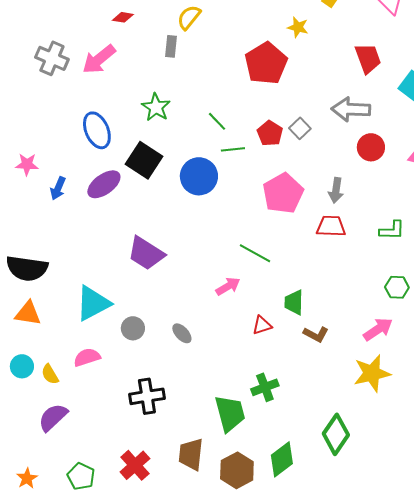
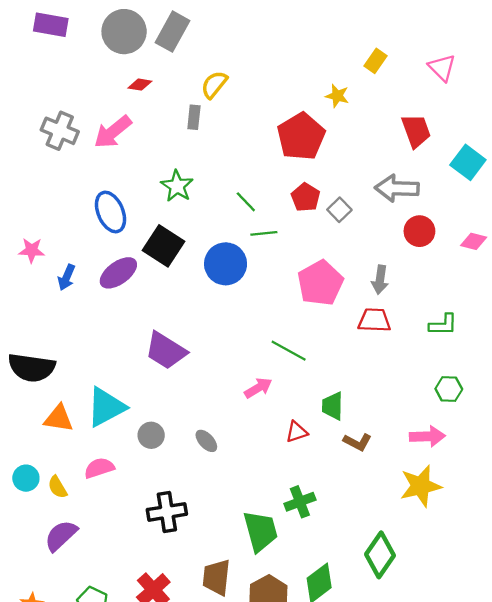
red pentagon: (270, 133) -> (306, 197), moved
orange triangle: (28, 313) -> (59, 418), moved
pink arrow: (378, 329) -> (427, 436), turned 32

